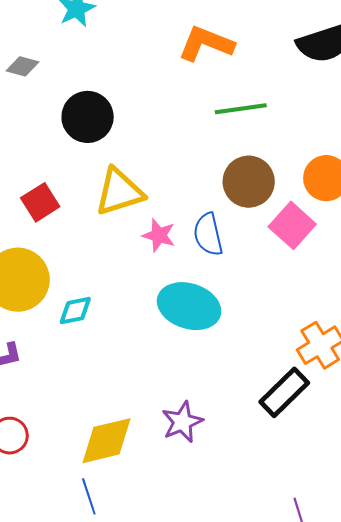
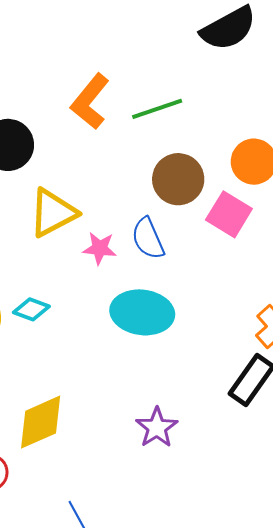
orange L-shape: (206, 44) -> (90, 102), moved, turned -62
cyan diamond: (75, 311) -> (31, 309), moved, turned 42
yellow diamond: (107, 441) -> (41, 422), moved

